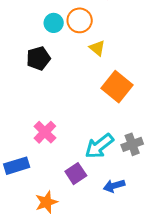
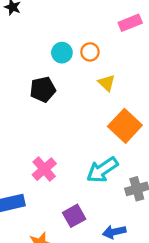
orange circle: (80, 20) -> (90, 52), size x0.7
cyan arrow: (99, 146) -> (102, 170), moved

